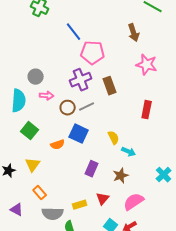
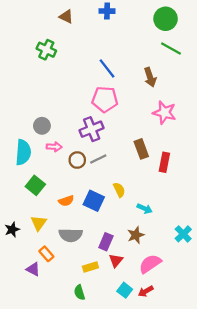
blue line: (74, 32) -> (107, 68), moved
brown rectangle: (110, 86) -> (141, 149), moved
blue square: (79, 134) -> (94, 201), moved
yellow semicircle: (114, 138) -> (119, 190), moved
purple rectangle: (92, 169) -> (106, 242), moved
purple triangle: (17, 210) -> (33, 269), moved
gray semicircle: (53, 214) -> (71, 235), moved

